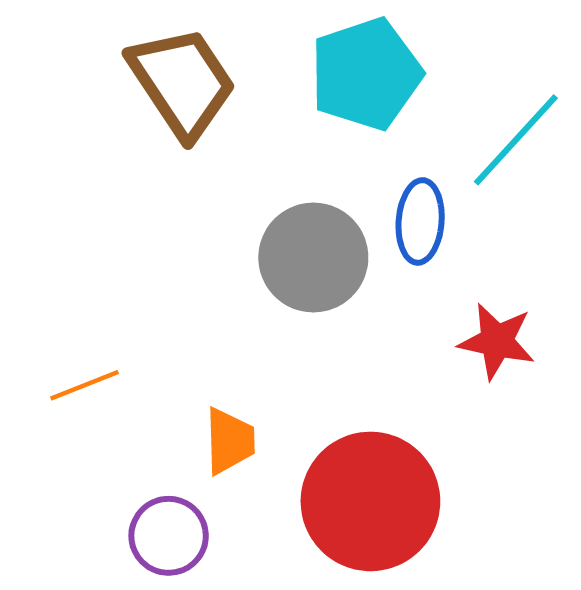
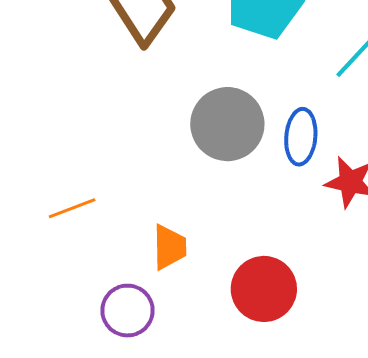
blue ellipse: (420, 221) -> (301, 137), moved
red circle: (370, 501) -> (264, 289), size x0.7

